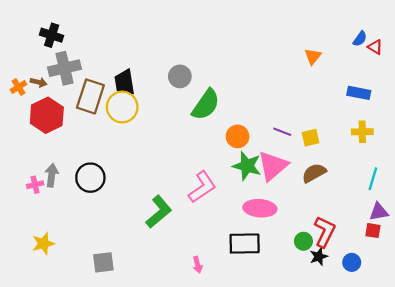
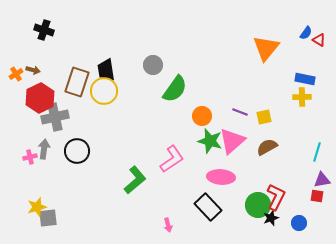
orange triangle: (313, 56) -> (266, 48), size x1.8
gray cross: (64, 68) -> (55, 117), moved
yellow cross: (362, 132) -> (302, 97), moved
green circle: (303, 241) -> (258, 205), size x1.6
black rectangle: (245, 244) -> (208, 207), turned 48
gray square: (103, 262) -> (48, 218), moved

